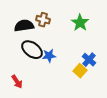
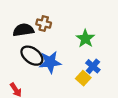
green star: (80, 23) -> (85, 39), moved
blue star: (49, 56) -> (50, 62), size x1.5

